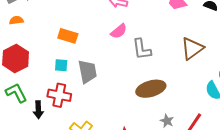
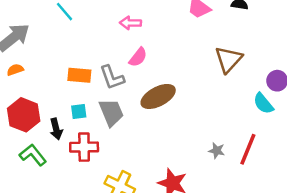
gray L-shape: (142, 49) -> (112, 77), moved
brown ellipse: (151, 89) -> (158, 96), moved
black arrow: (38, 110) -> (56, 129), moved

